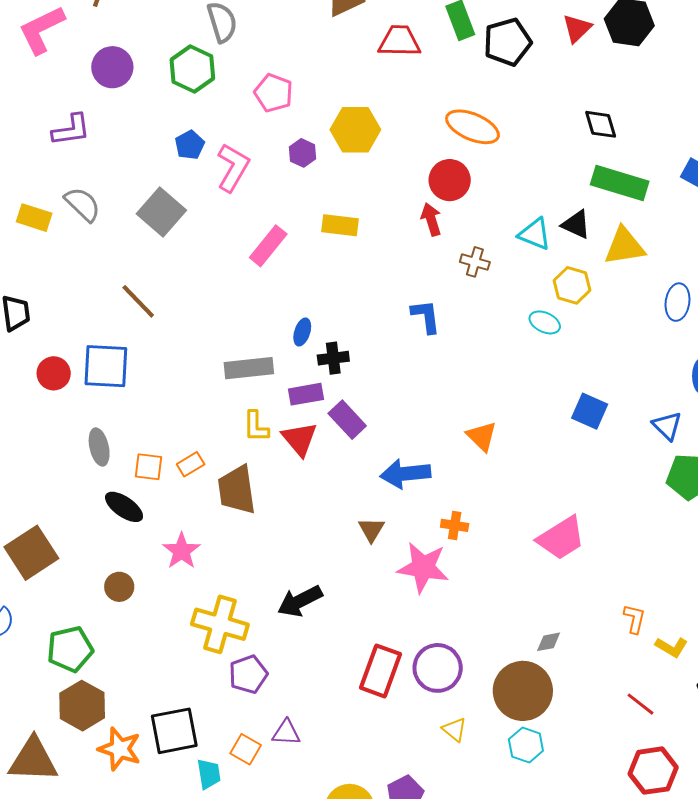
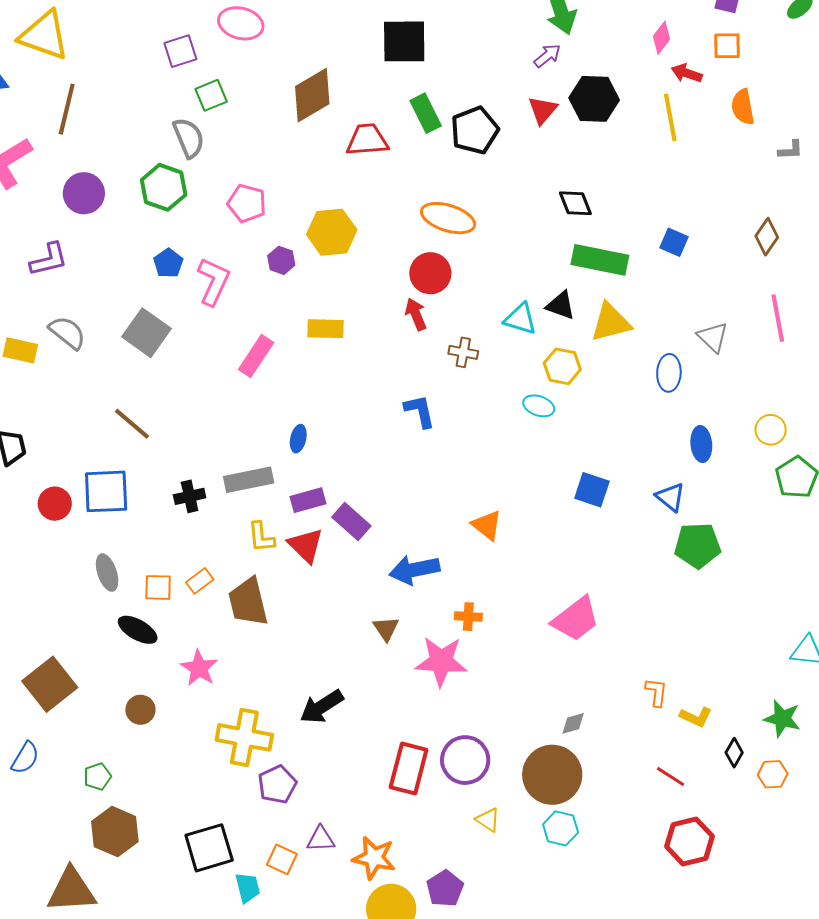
black cross: (333, 358) -> (190, 496), moved
green pentagon: (70, 649) -> (97, 776), size x0.6
orange star: (120, 749) -> (374, 858), moved

